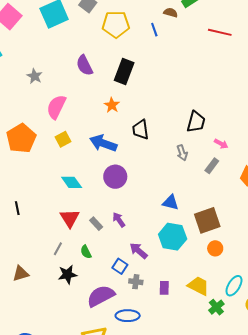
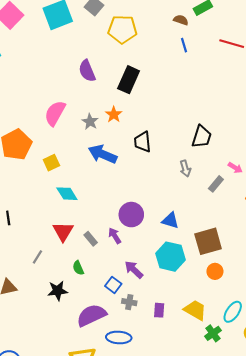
blue line: (154, 30) -> (184, 45), moved
gray star: (35, 76) -> (90, 122), moved
yellow square: (63, 139) -> (51, 163), moved
pink arrow: (221, 144) -> (235, 168), moved
purple circle: (115, 177) -> (131, 215), moved
gray line: (58, 249) -> (37, 257), moved

